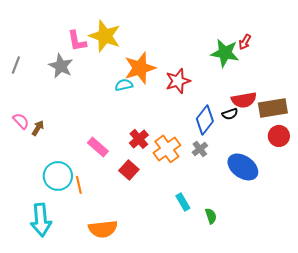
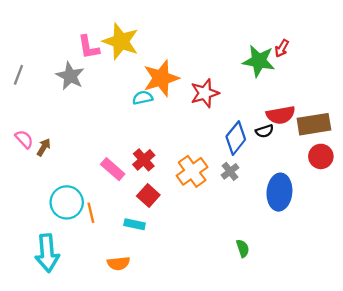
red cross: (139, 139) -> (144, 160), moved
blue ellipse: (243, 167) -> (279, 192), turned 60
cyan rectangle: (183, 202) -> (135, 224), moved, turned -48
orange semicircle: (103, 229) -> (118, 263), size x0.7

